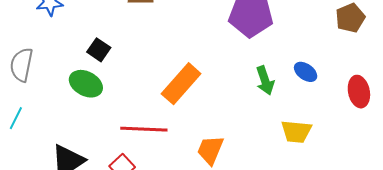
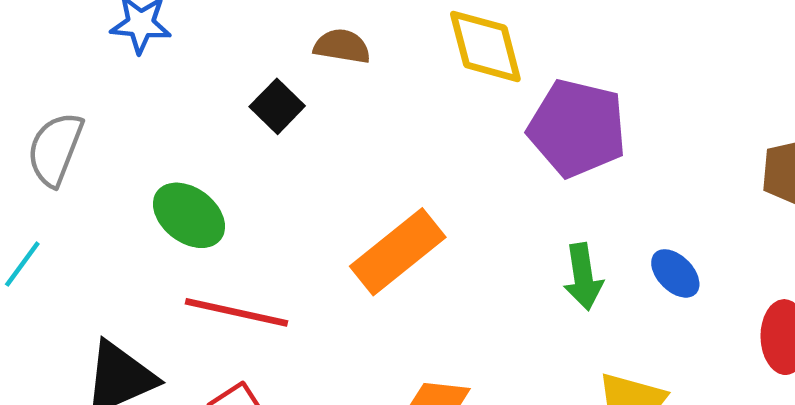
black square: (99, 50) -> (277, 106), moved
red line: (144, 129) -> (237, 312), moved

